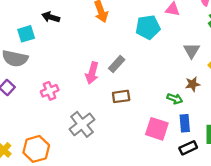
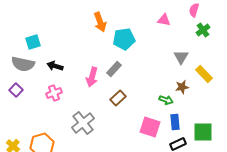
black arrow: (51, 17) -> (55, 66), moved
cyan pentagon: (148, 27) -> (124, 39), moved
brown rectangle: (121, 96) -> (118, 98), turned -35

